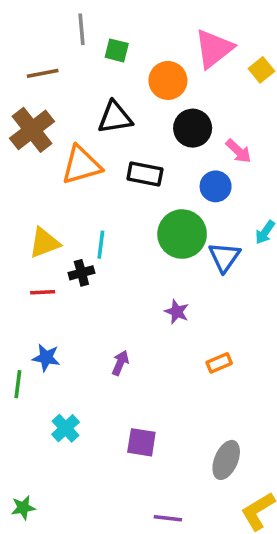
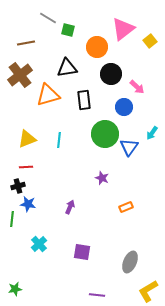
gray line: (81, 29) -> (48, 18), turned -54
black rectangle: (145, 174) -> (84, 100), turned 72
black cross: (81, 273) -> (18, 186), moved

